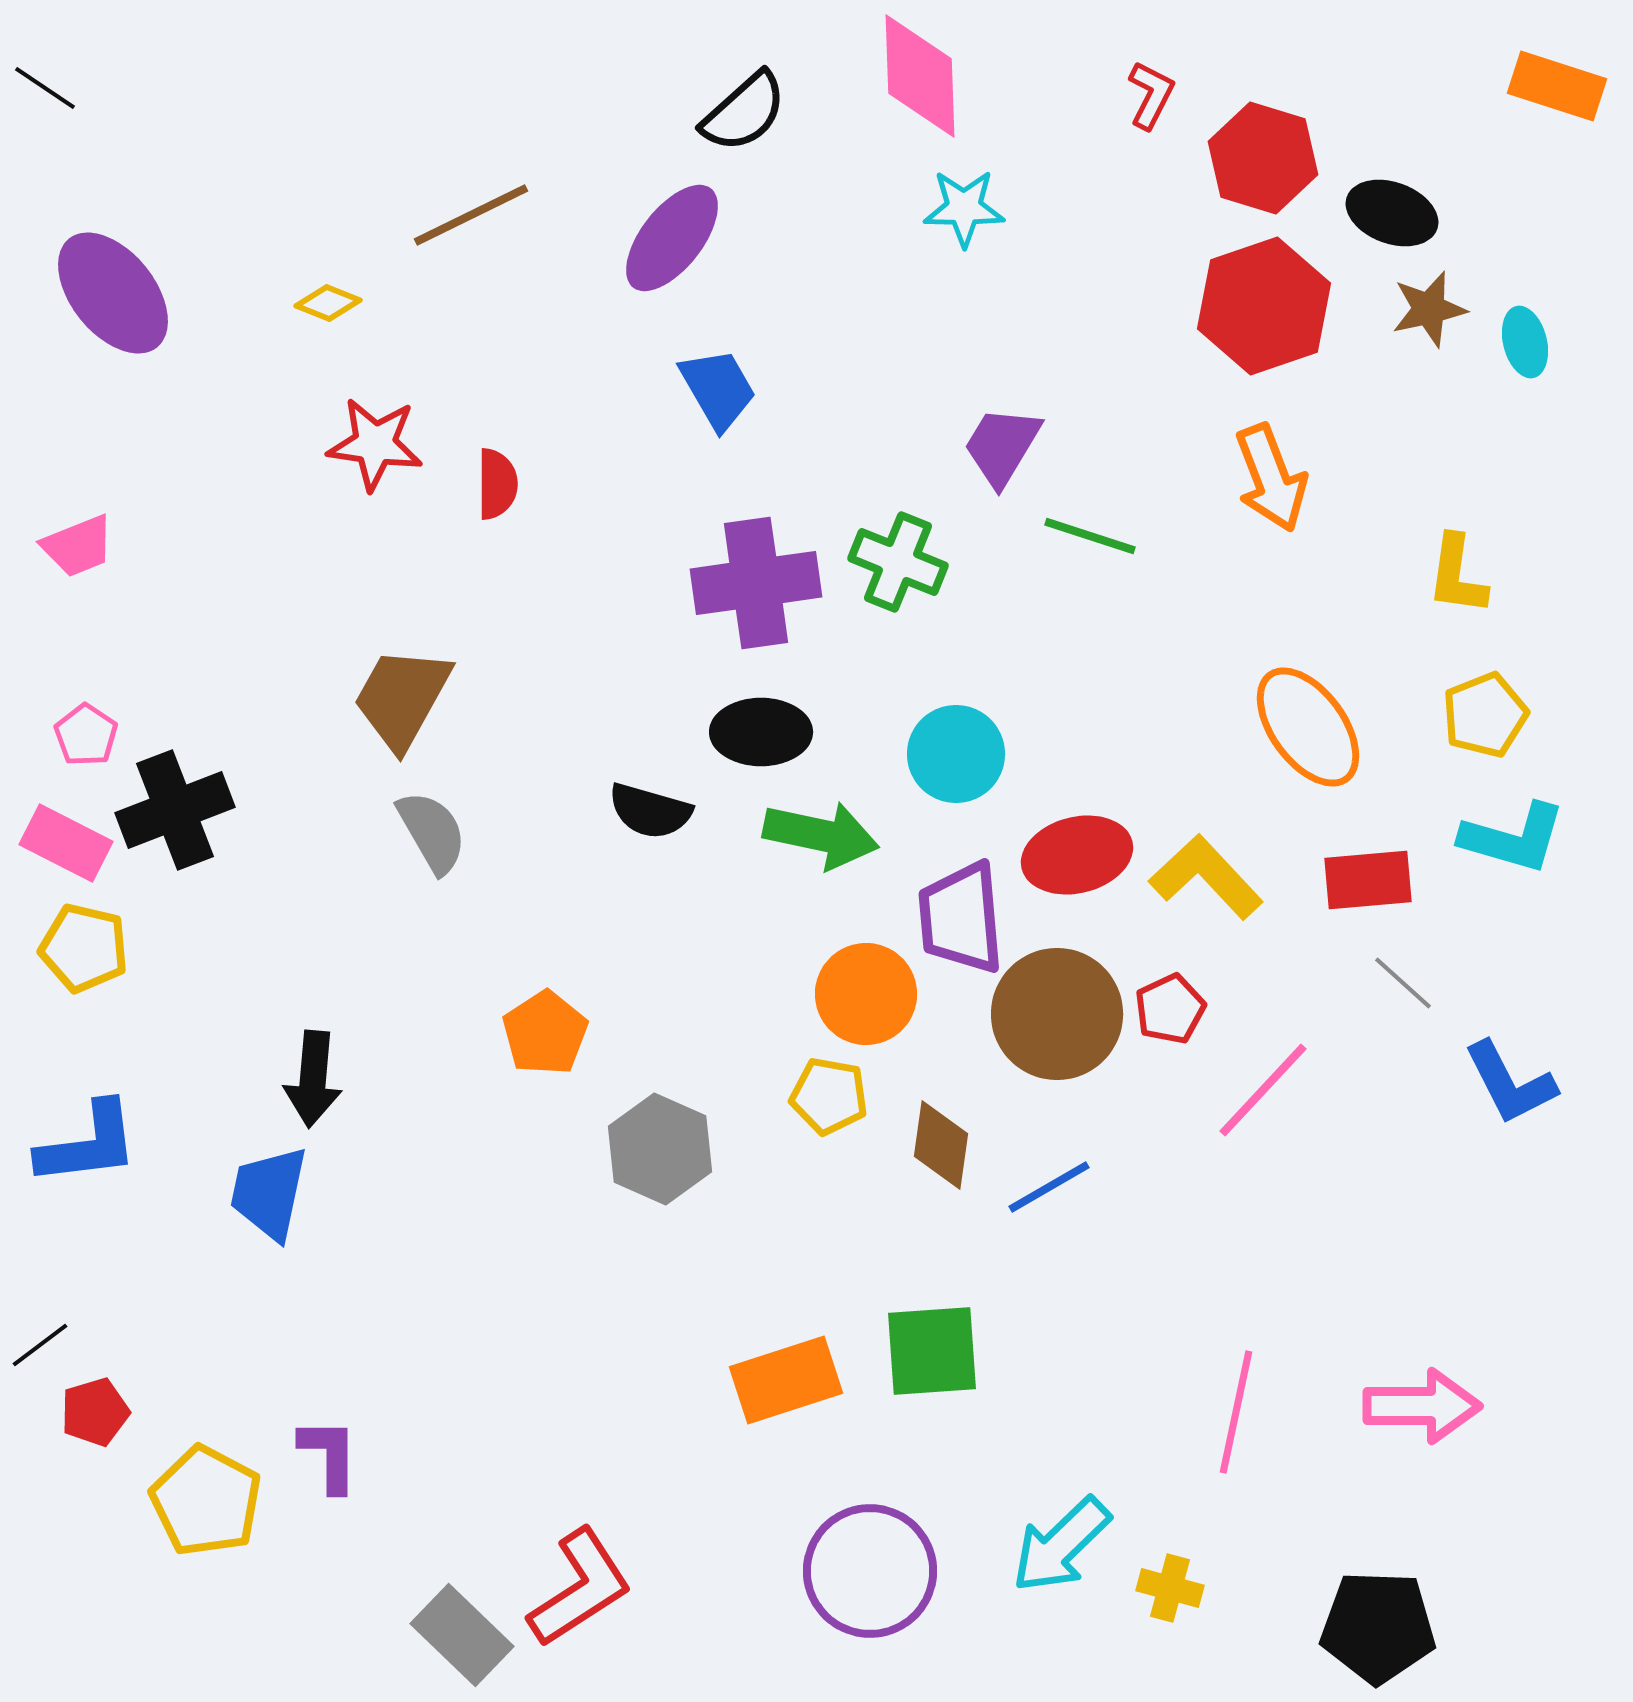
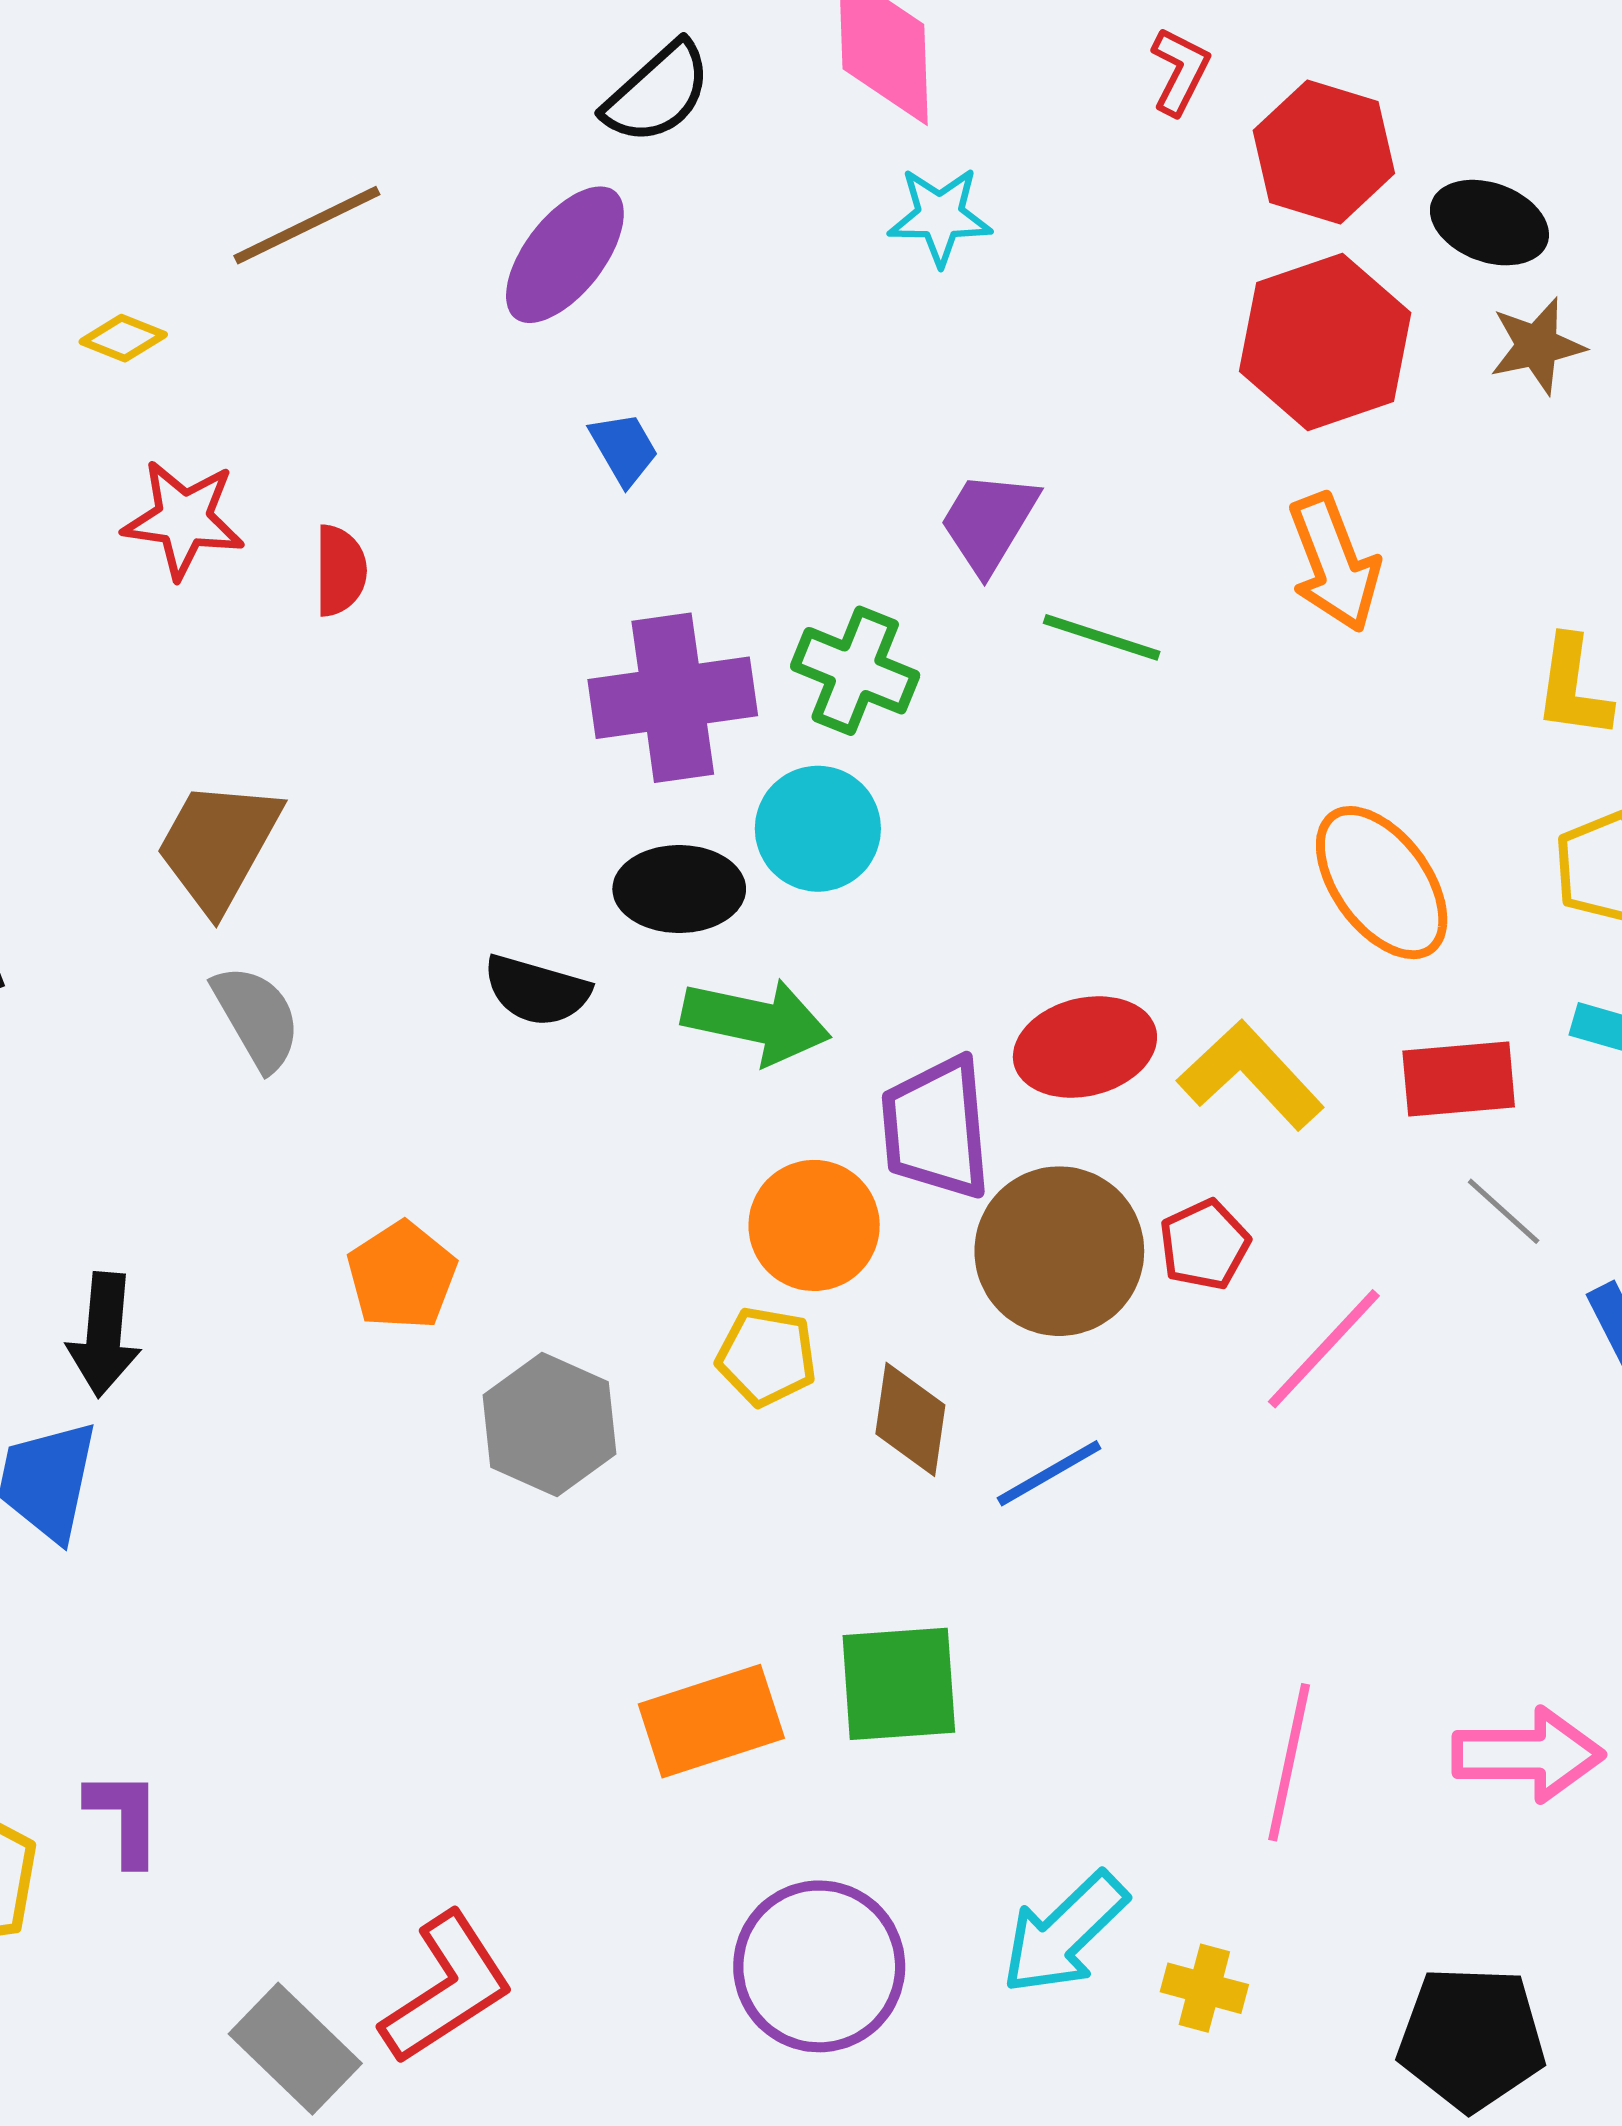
blue trapezoid: (718, 389) -> (624, 449), size x0.7
cyan circle: (956, 754) -> (818, 829), moved

